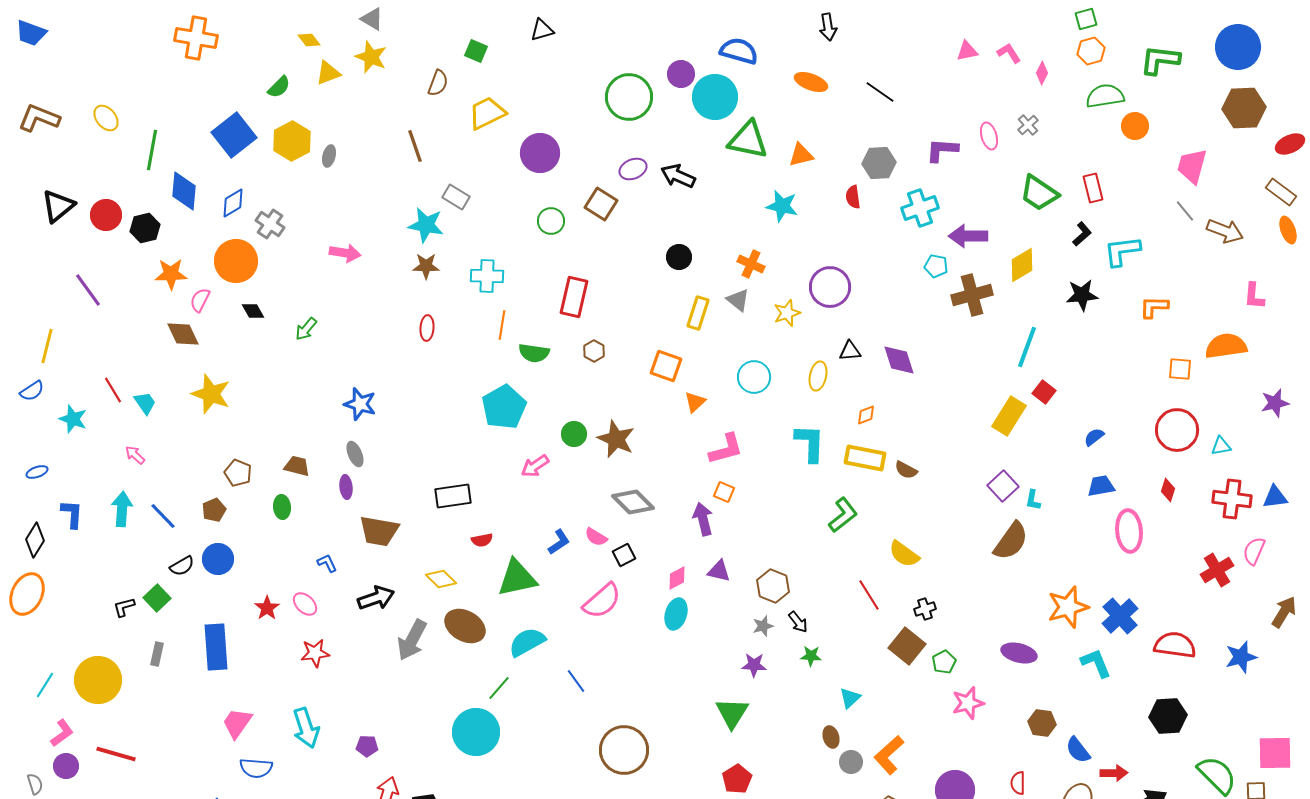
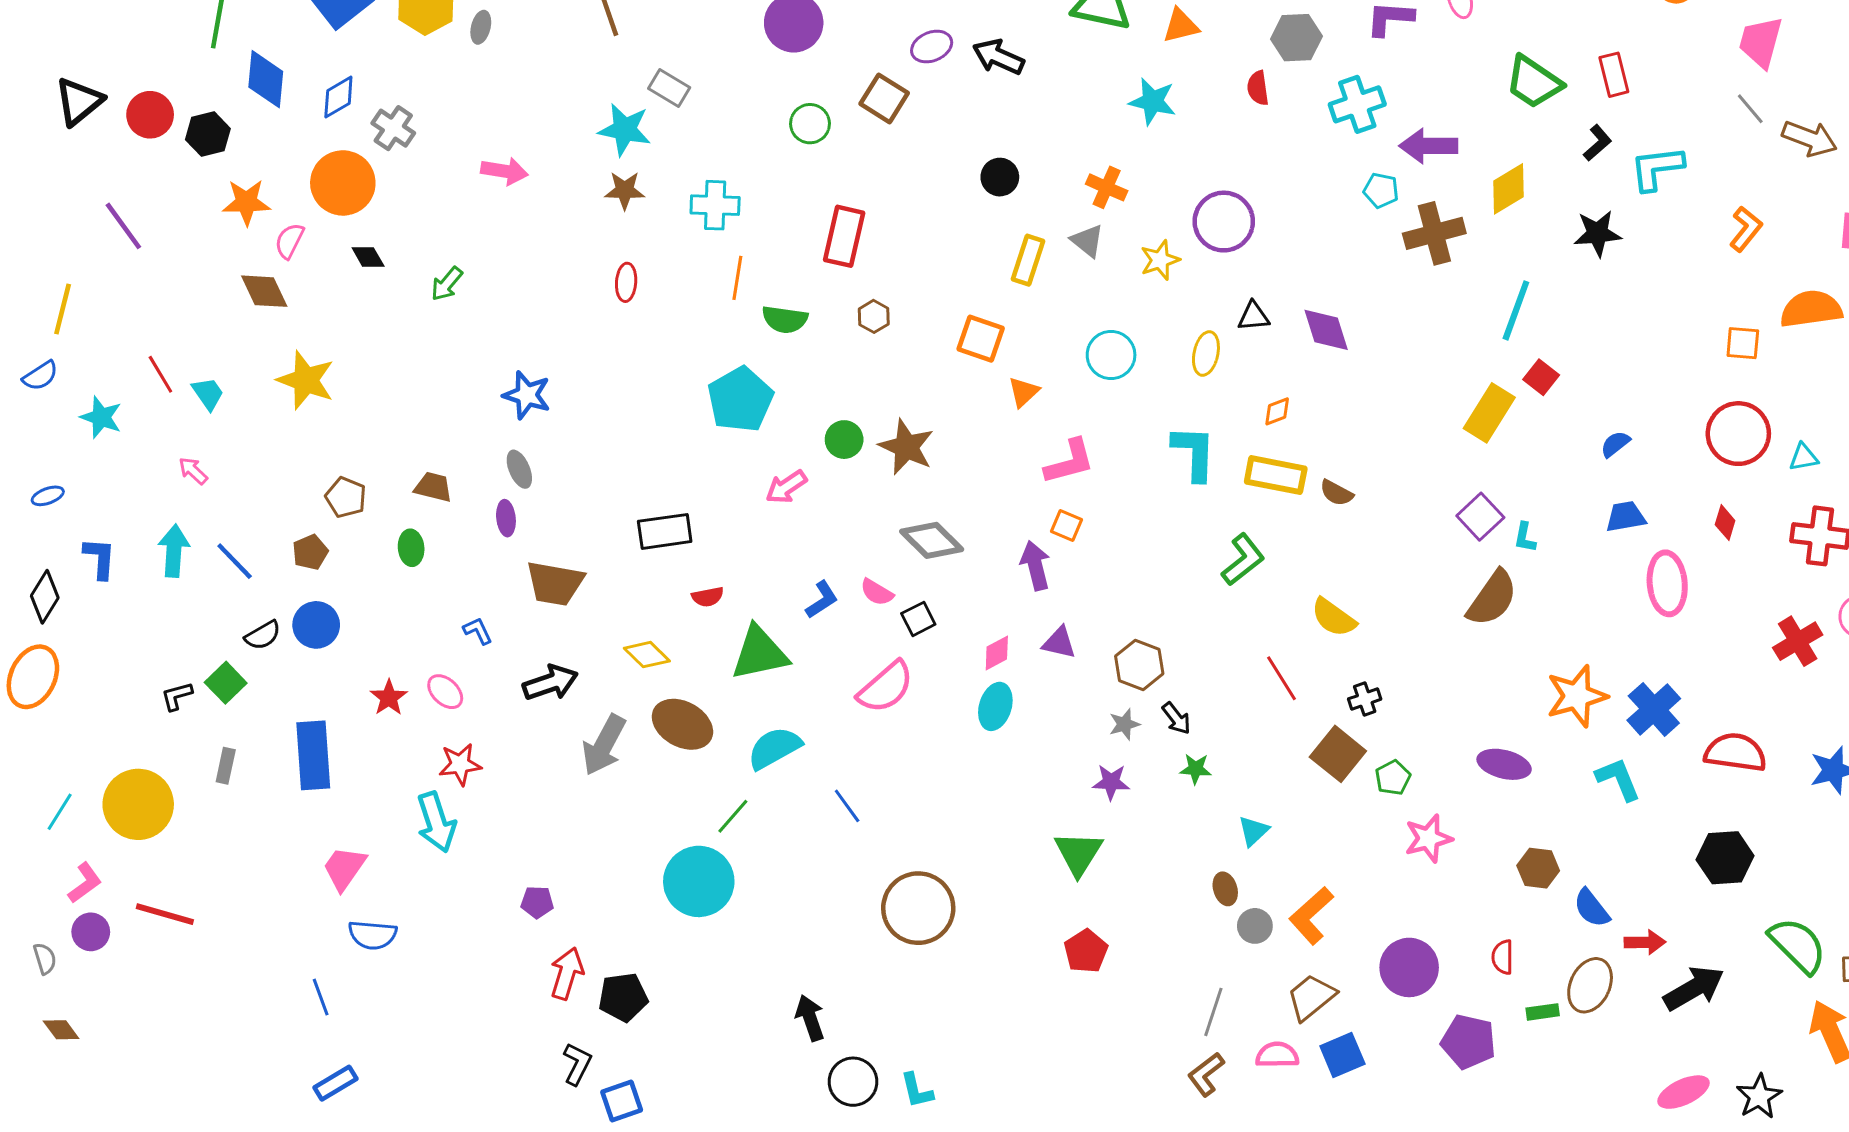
orange L-shape: (1154, 307) -> (1746, 229), moved, turned 128
cyan arrow: (306, 728) -> (436, 822), moved

